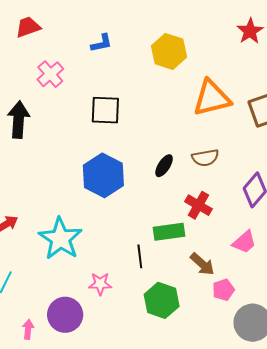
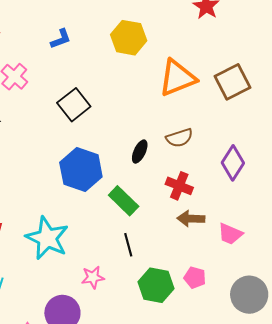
black square: (105, 110) -> (74, 105), turned -32
green rectangle: (169, 232) -> (124, 201), moved, turned 60
pink trapezoid: (244, 242) -> (230, 234), moved, turned 72
brown arrow: (202, 264) -> (191, 219), moved, turned 148
pink pentagon: (223, 290) -> (195, 278), moved, turned -30

